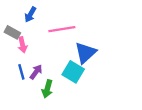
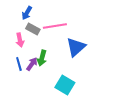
gray rectangle: (12, 32) -> (33, 29), moved
cyan square: (73, 72) -> (65, 85), moved
green arrow: (47, 89) -> (42, 58), moved

